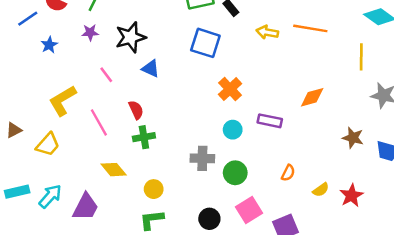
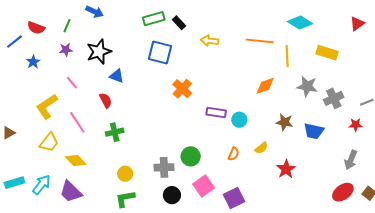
orange line: (310, 28) -> (260, 41), moved
pink line: (106, 75) -> (72, 83), moved
orange diamond: (312, 97) -> (265, 86), moved
red semicircle: (136, 110) -> (106, 100), moved
cyan circle: (233, 130) -> (239, 120), moved
yellow trapezoid: (48, 144) -> (49, 142), moved
gray cross: (202, 158) -> (164, 167), moved
yellow diamond: (114, 170) -> (76, 160), moved
yellow semicircle: (321, 190) -> (261, 148), moved
purple trapezoid: (86, 207) -> (71, 192), turned 110

